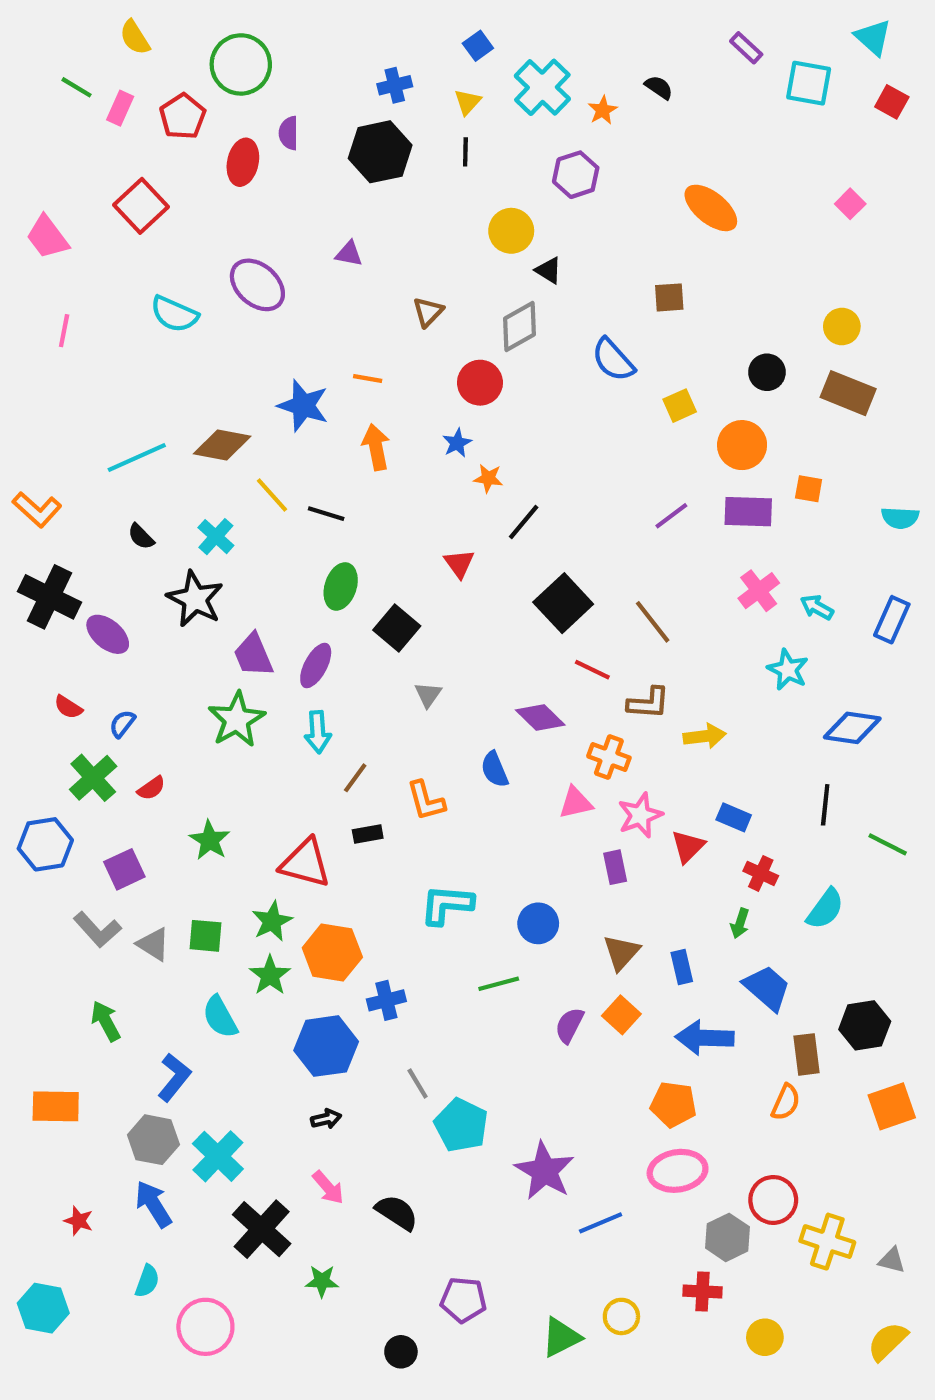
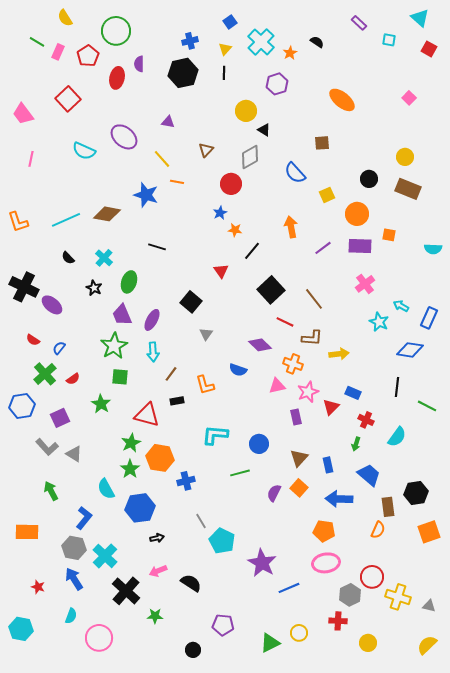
cyan square: (809, 83) -> (389, 40), size x0.6
orange arrow: (376, 447) -> (291, 227), moved
yellow line: (272, 495) -> (162, 159), moved
orange L-shape: (37, 510) -> (18, 222), moved, turned 30
green ellipse: (341, 586) -> (129, 282), moved
black star: (195, 599) -> (94, 288), size x0.6
cyan arrow: (817, 607) -> (401, 306), moved
blue rectangle: (892, 620) -> (429, 318), moved
blue semicircle: (495, 769) -> (238, 370), turned -48
green square: (205, 936) -> (120, 377), moved
blue hexagon: (326, 1046) -> (140, 508), moved
pink arrow: (328, 1188) -> (158, 571), turned 108

